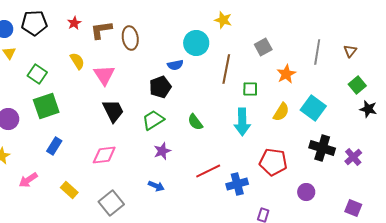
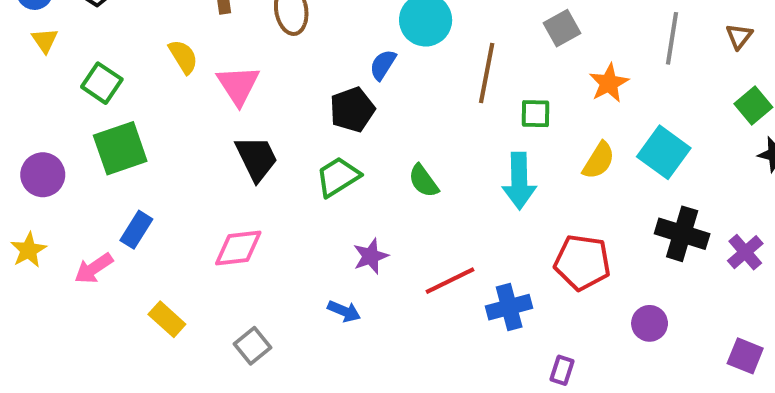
blue semicircle: (175, 65) -> (383, 65), turned 133
purple star: (162, 151) -> (371, 256), moved
pink arrow: (28, 180) -> (94, 268), moved
gray square: (111, 203) -> (252, 346), size x0.7

